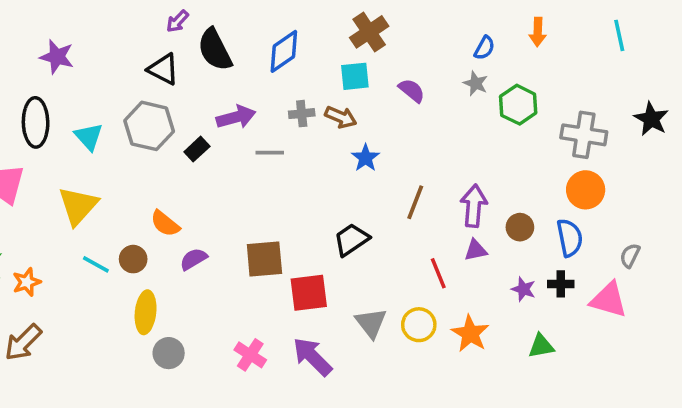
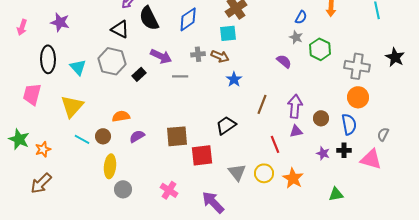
purple semicircle: (412, 90) -> (284, 61), moved
purple arrow: (236, 117) -> (161, 56), turned 40
orange semicircle: (165, 224) -> (121, 116), turned 132
green triangle: (541, 346) -> (336, 194), moved
purple arrow: (312, 357) -> (213, 202), moved

